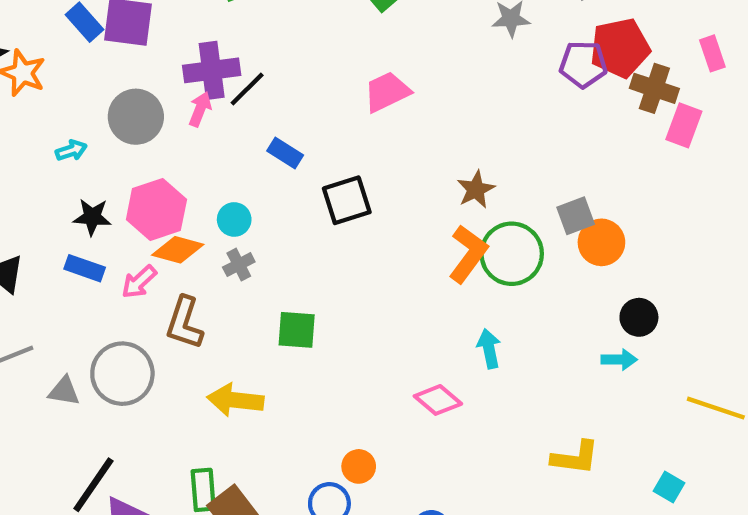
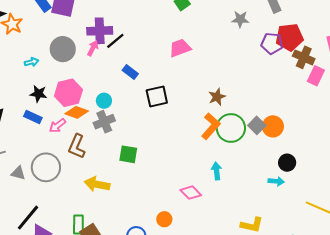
gray square: (576, 216) -> (257, 125), moved, turned -30
gray cross: (239, 265) -> (104, 122), size x1.5
orange circle: (359, 466) -> (164, 219), moved

